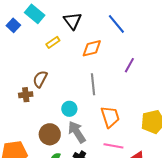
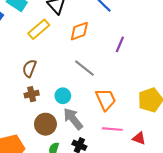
yellow rectangle: (53, 42) -> (39, 29), size x1.5
gray line: (93, 84) -> (84, 68), turned -40
brown cross: (26, 95) -> (32, 94), moved

